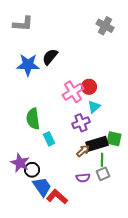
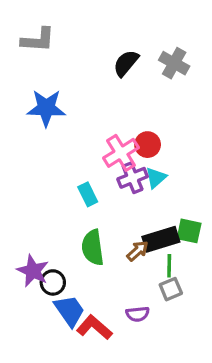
gray cross: (105, 26) -> (174, 63), moved
black semicircle: (50, 57) -> (126, 63), moved
green semicircle: (33, 119) -> (93, 248), moved
purple cross: (81, 123) -> (133, 178), moved
cyan rectangle: (49, 139) -> (88, 194), moved
purple semicircle: (83, 178) -> (138, 314), moved

